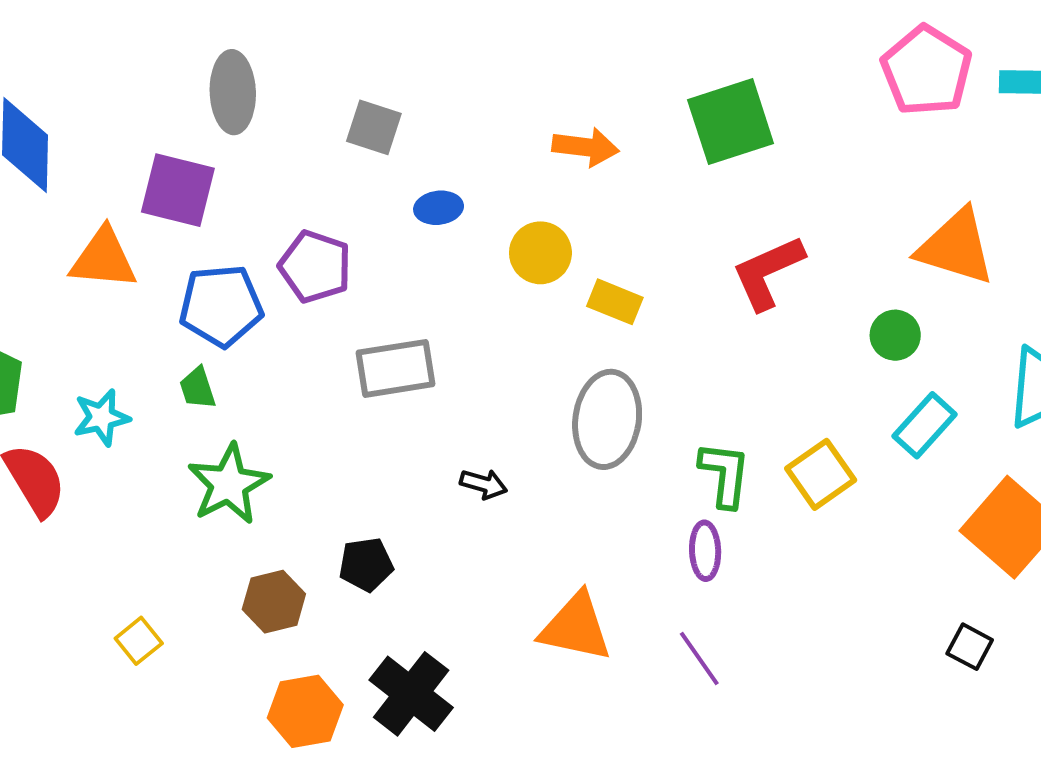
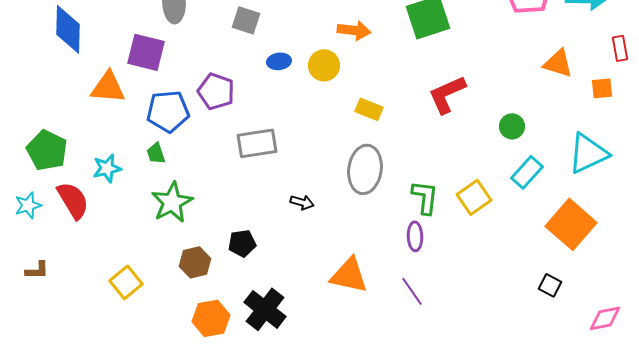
orange triangle: (956, 247) -> (558, 63), moved, size x0.7
yellow circle: (540, 253) -> (324, 65), moved
yellow square: (139, 641) -> (126, 282), size x1.4

